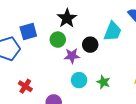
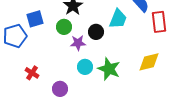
green star: (103, 82) -> (109, 69), size x1.6

